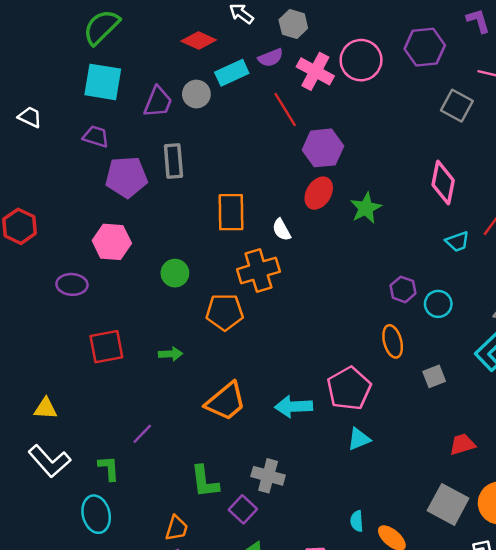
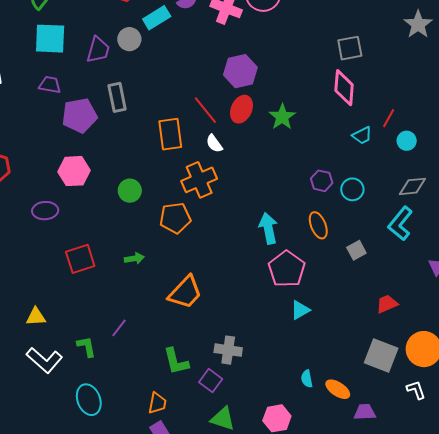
gray square: (457, 106) -> (350, 48), moved, turned -32
red line: (285, 109) -> (205, 110), moved
cyan arrow: (293, 407) -> (268, 228), moved, turned 88
green L-shape: (109, 468) -> (86, 347), moved

